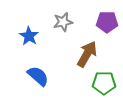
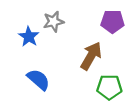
gray star: (63, 22) -> (53, 22), moved

